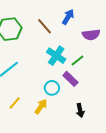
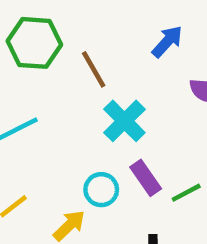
brown line: (45, 26) -> (94, 69), moved
green line: (77, 60) -> (186, 193), moved

